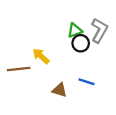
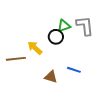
gray L-shape: (99, 30) -> (85, 26), turned -35
black circle: (81, 43) -> (56, 37), moved

